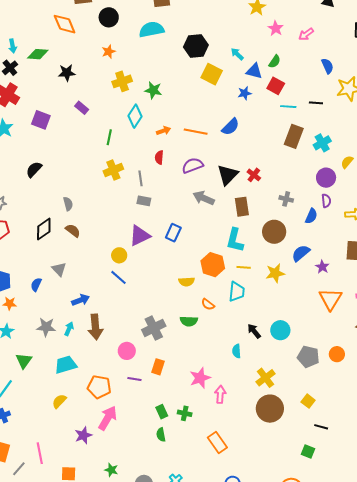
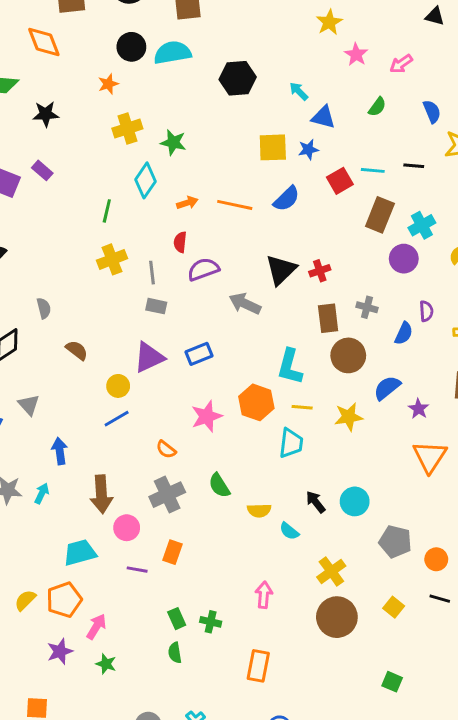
black circle: (109, 17) -> (131, 47), moved
green semicircle: (275, 62) -> (377, 107), moved
yellow square: (212, 74) -> (273, 147), moved, turned -30
red square: (276, 86) -> (340, 181), moved, turned 30
purple rectangle: (82, 108) -> (42, 170), moved
purple semicircle: (193, 165) -> (203, 269), moved
red cross: (254, 175) -> (320, 271), turned 32
purple circle: (326, 178) -> (404, 259), moved
brown rectangle: (242, 207) -> (328, 318), moved
brown semicircle: (73, 231) -> (77, 350), moved
blue rectangle: (173, 233) -> (199, 354), turned 42
blue line: (119, 277) -> (117, 419), turned -72
yellow semicircle: (187, 282) -> (259, 510), moved
blue arrow: (81, 300) -> (60, 451), turned -78
orange semicircle: (208, 304) -> (166, 450), moved
green semicircle: (189, 321) -> (219, 485), turned 54
brown arrow: (95, 327) -> (101, 494), moved
cyan semicircle: (237, 351) -> (289, 531), turned -48
orange circle: (337, 354) -> (436, 559), moved
cyan trapezoid: (66, 365) -> (80, 553), moved
pink star: (200, 378) -> (207, 416), moved
orange pentagon: (99, 387) -> (64, 600), moved, turned -30
pink arrow: (108, 418) -> (96, 627), size x0.7
black line: (321, 427) -> (440, 599), moved
orange rectangle: (217, 442) -> (258, 666), turned 45
green star: (111, 470) -> (106, 664), moved

